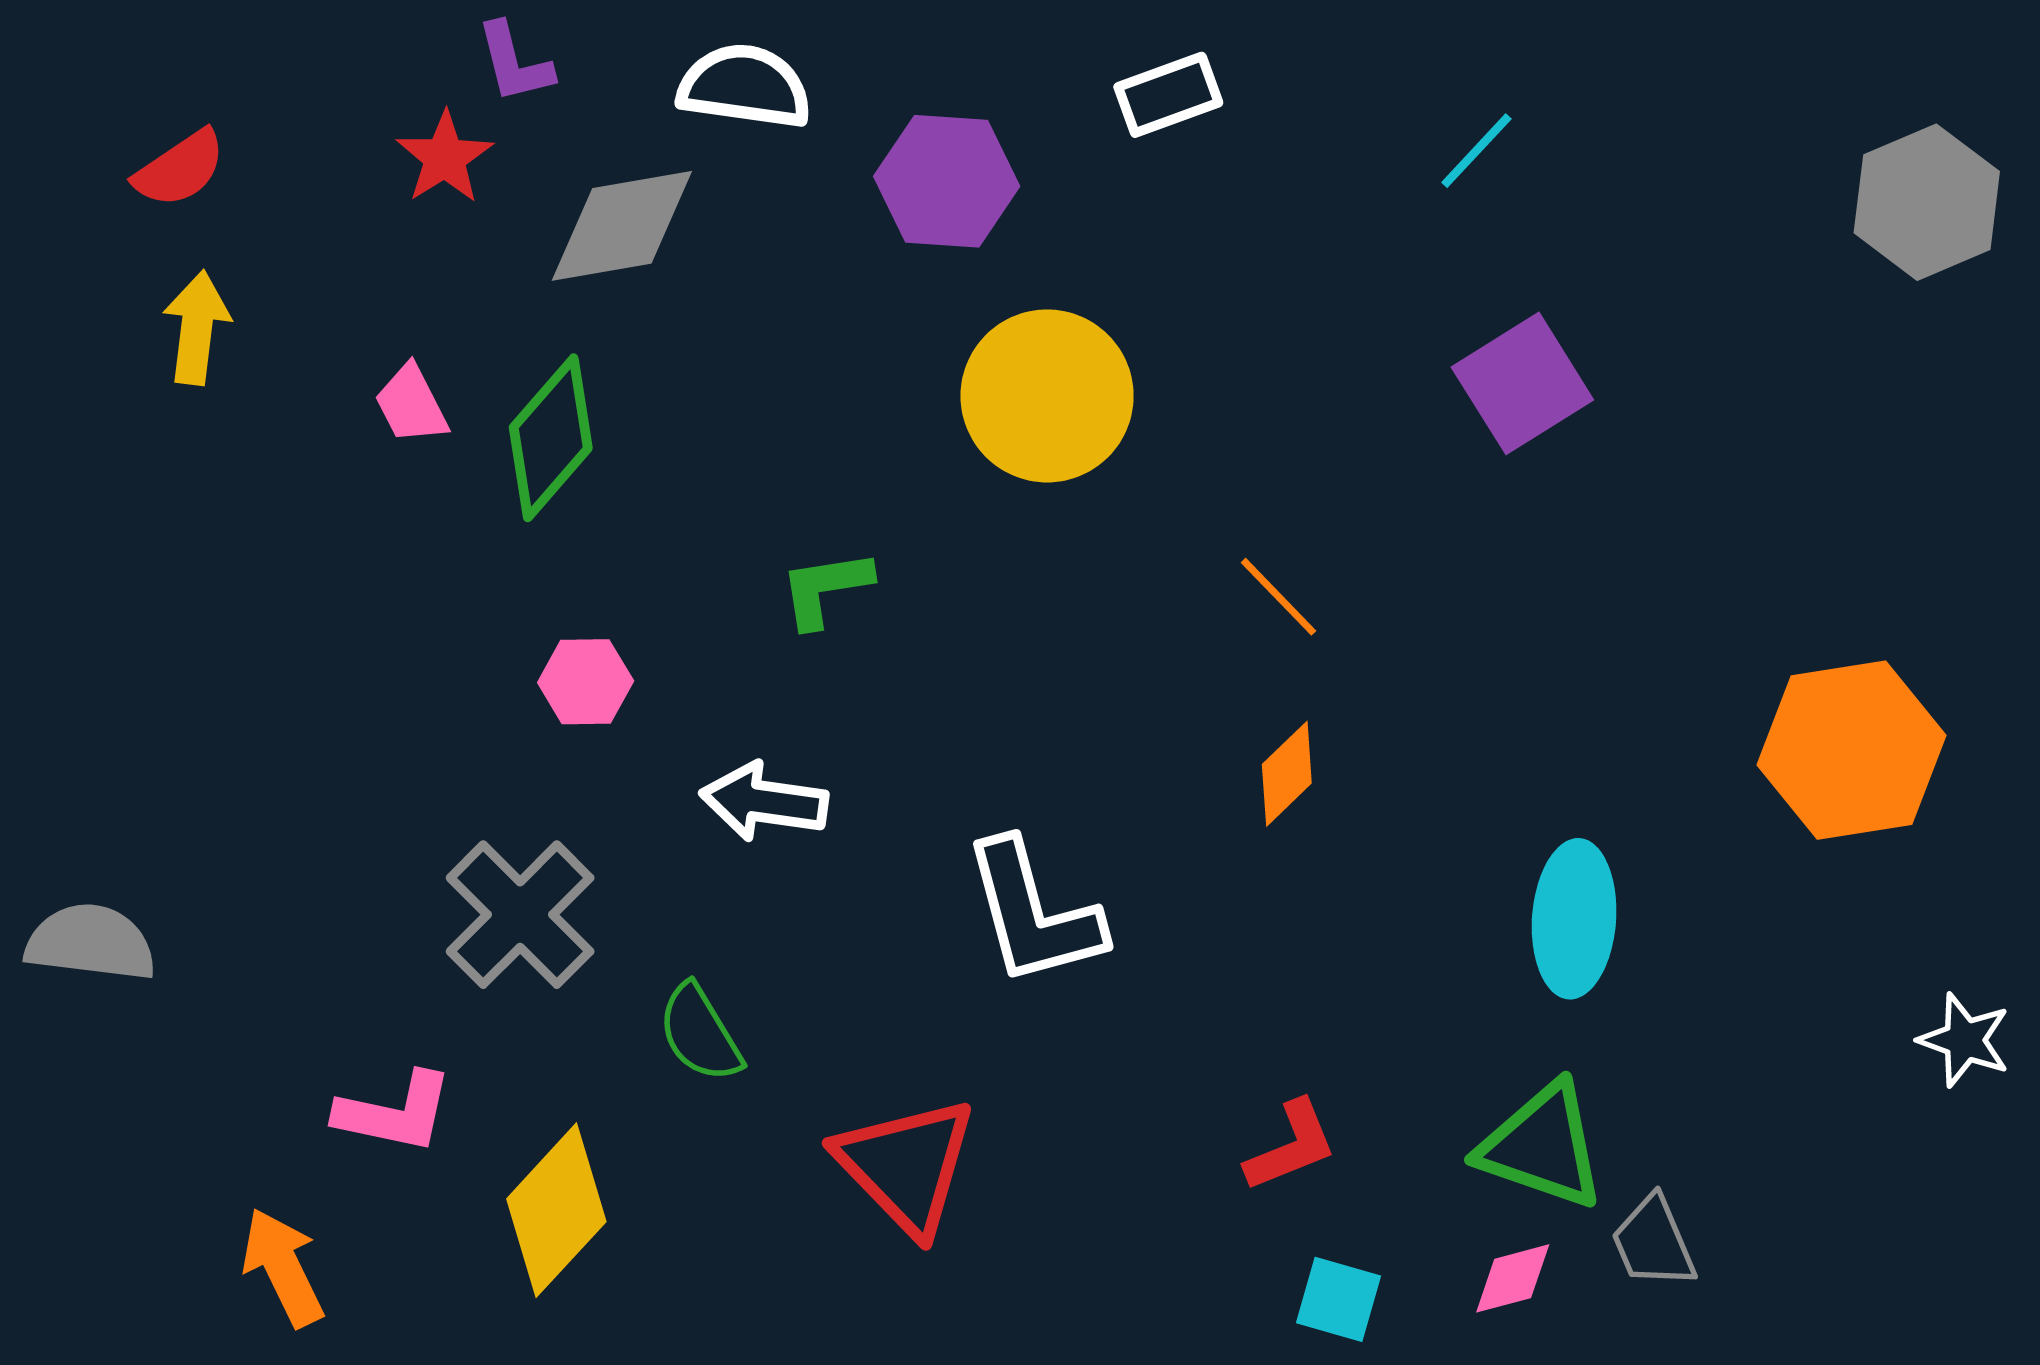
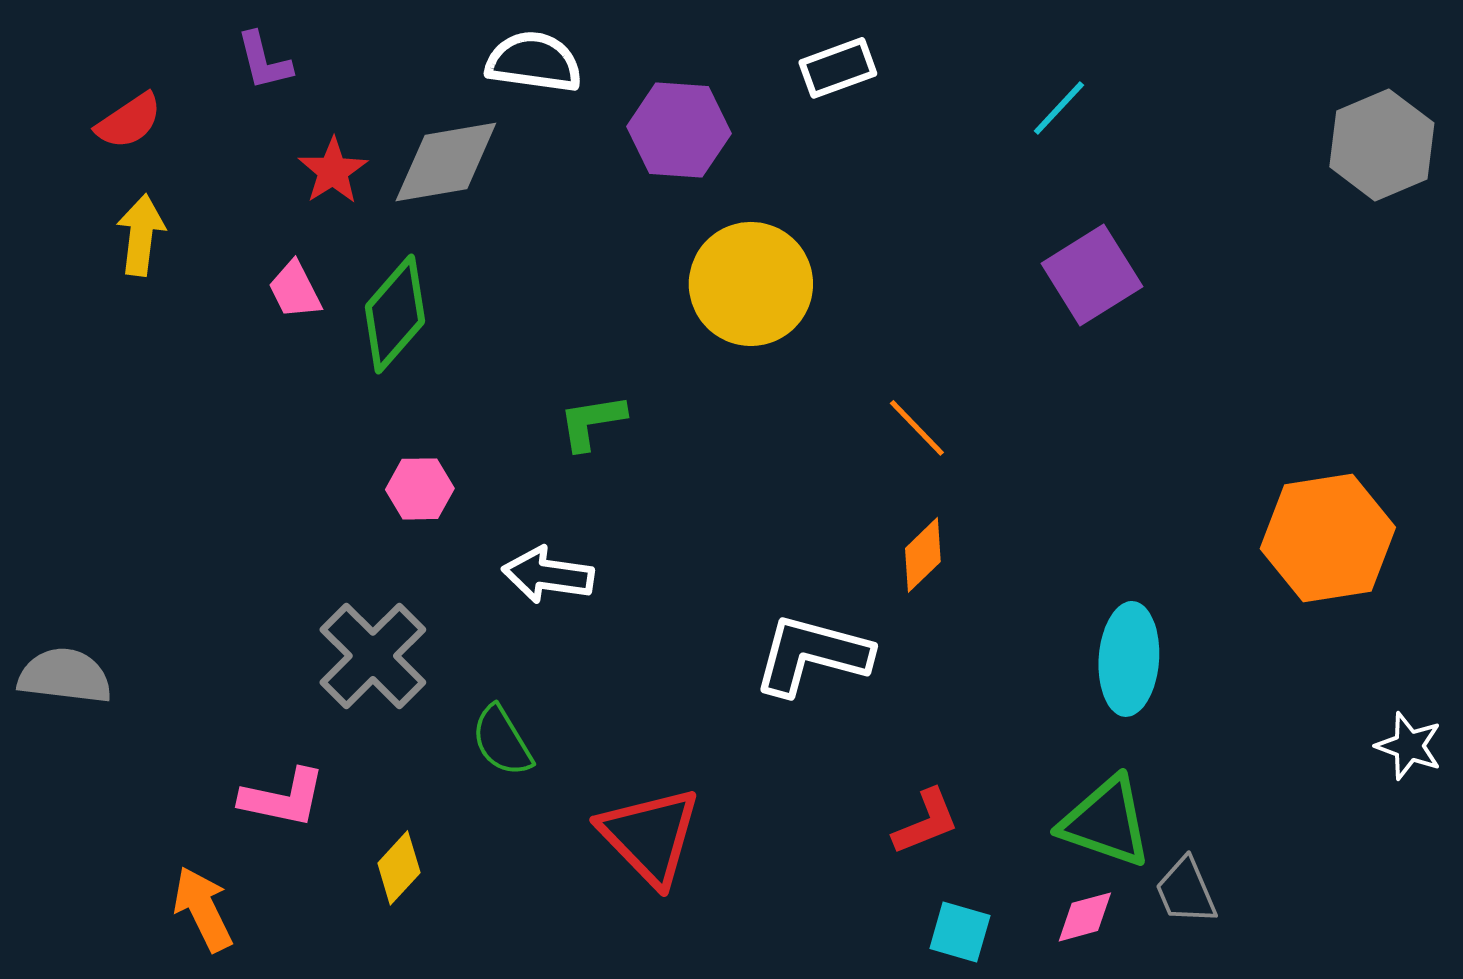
purple L-shape: (514, 63) -> (264, 61), moved
red star: (445, 158) -> (333, 171), moved
white L-shape: (1033, 913) -> (812, 655), moved, turned 120
yellow diamond: (556, 1210) -> (399, 868), size x0.6

